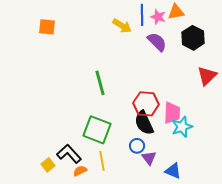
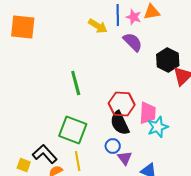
orange square: (47, 27) -> (23, 27), size x1.5
black hexagon: (193, 38) -> (168, 60), moved
yellow square: (48, 165) -> (24, 165), turned -32

